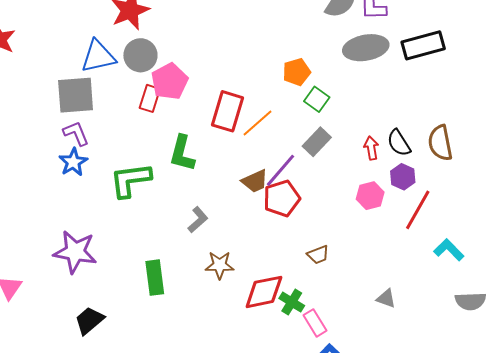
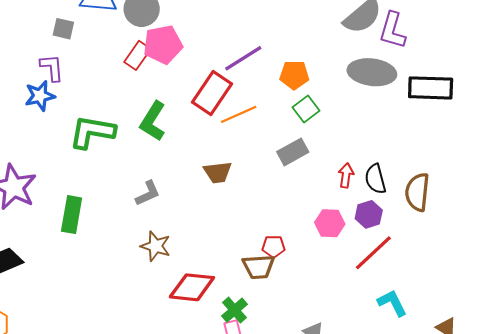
gray square: (76, 95) -> (63, 29), size x0.5
purple line: (281, 170) -> (243, 58), moved
red pentagon: (282, 198) -> (274, 247), moved, size x0.6
brown trapezoid: (318, 255) -> (259, 267), size x1.4
green rectangle: (155, 278) -> (72, 215), moved
green cross: (292, 302) -> (234, 310), moved

